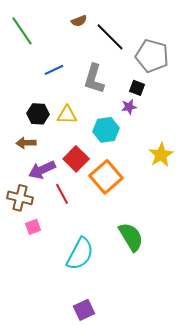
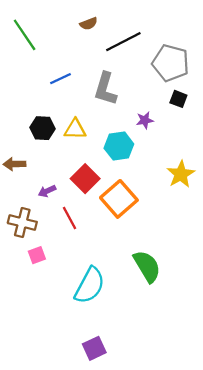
black line: (110, 37) -> (123, 42), turned -72
black square: (137, 88) -> (178, 99), moved
brown arrow: (26, 143) -> (14, 164), moved
purple arrow: (42, 170) -> (47, 191), size x0.6

